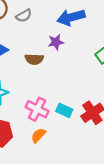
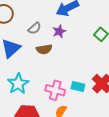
gray semicircle: (24, 16) -> (35, 28), moved

